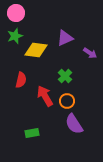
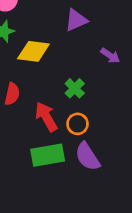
purple triangle: (65, 38) -> (76, 20), moved
green rectangle: (32, 133) -> (48, 155), moved, size x1.6

